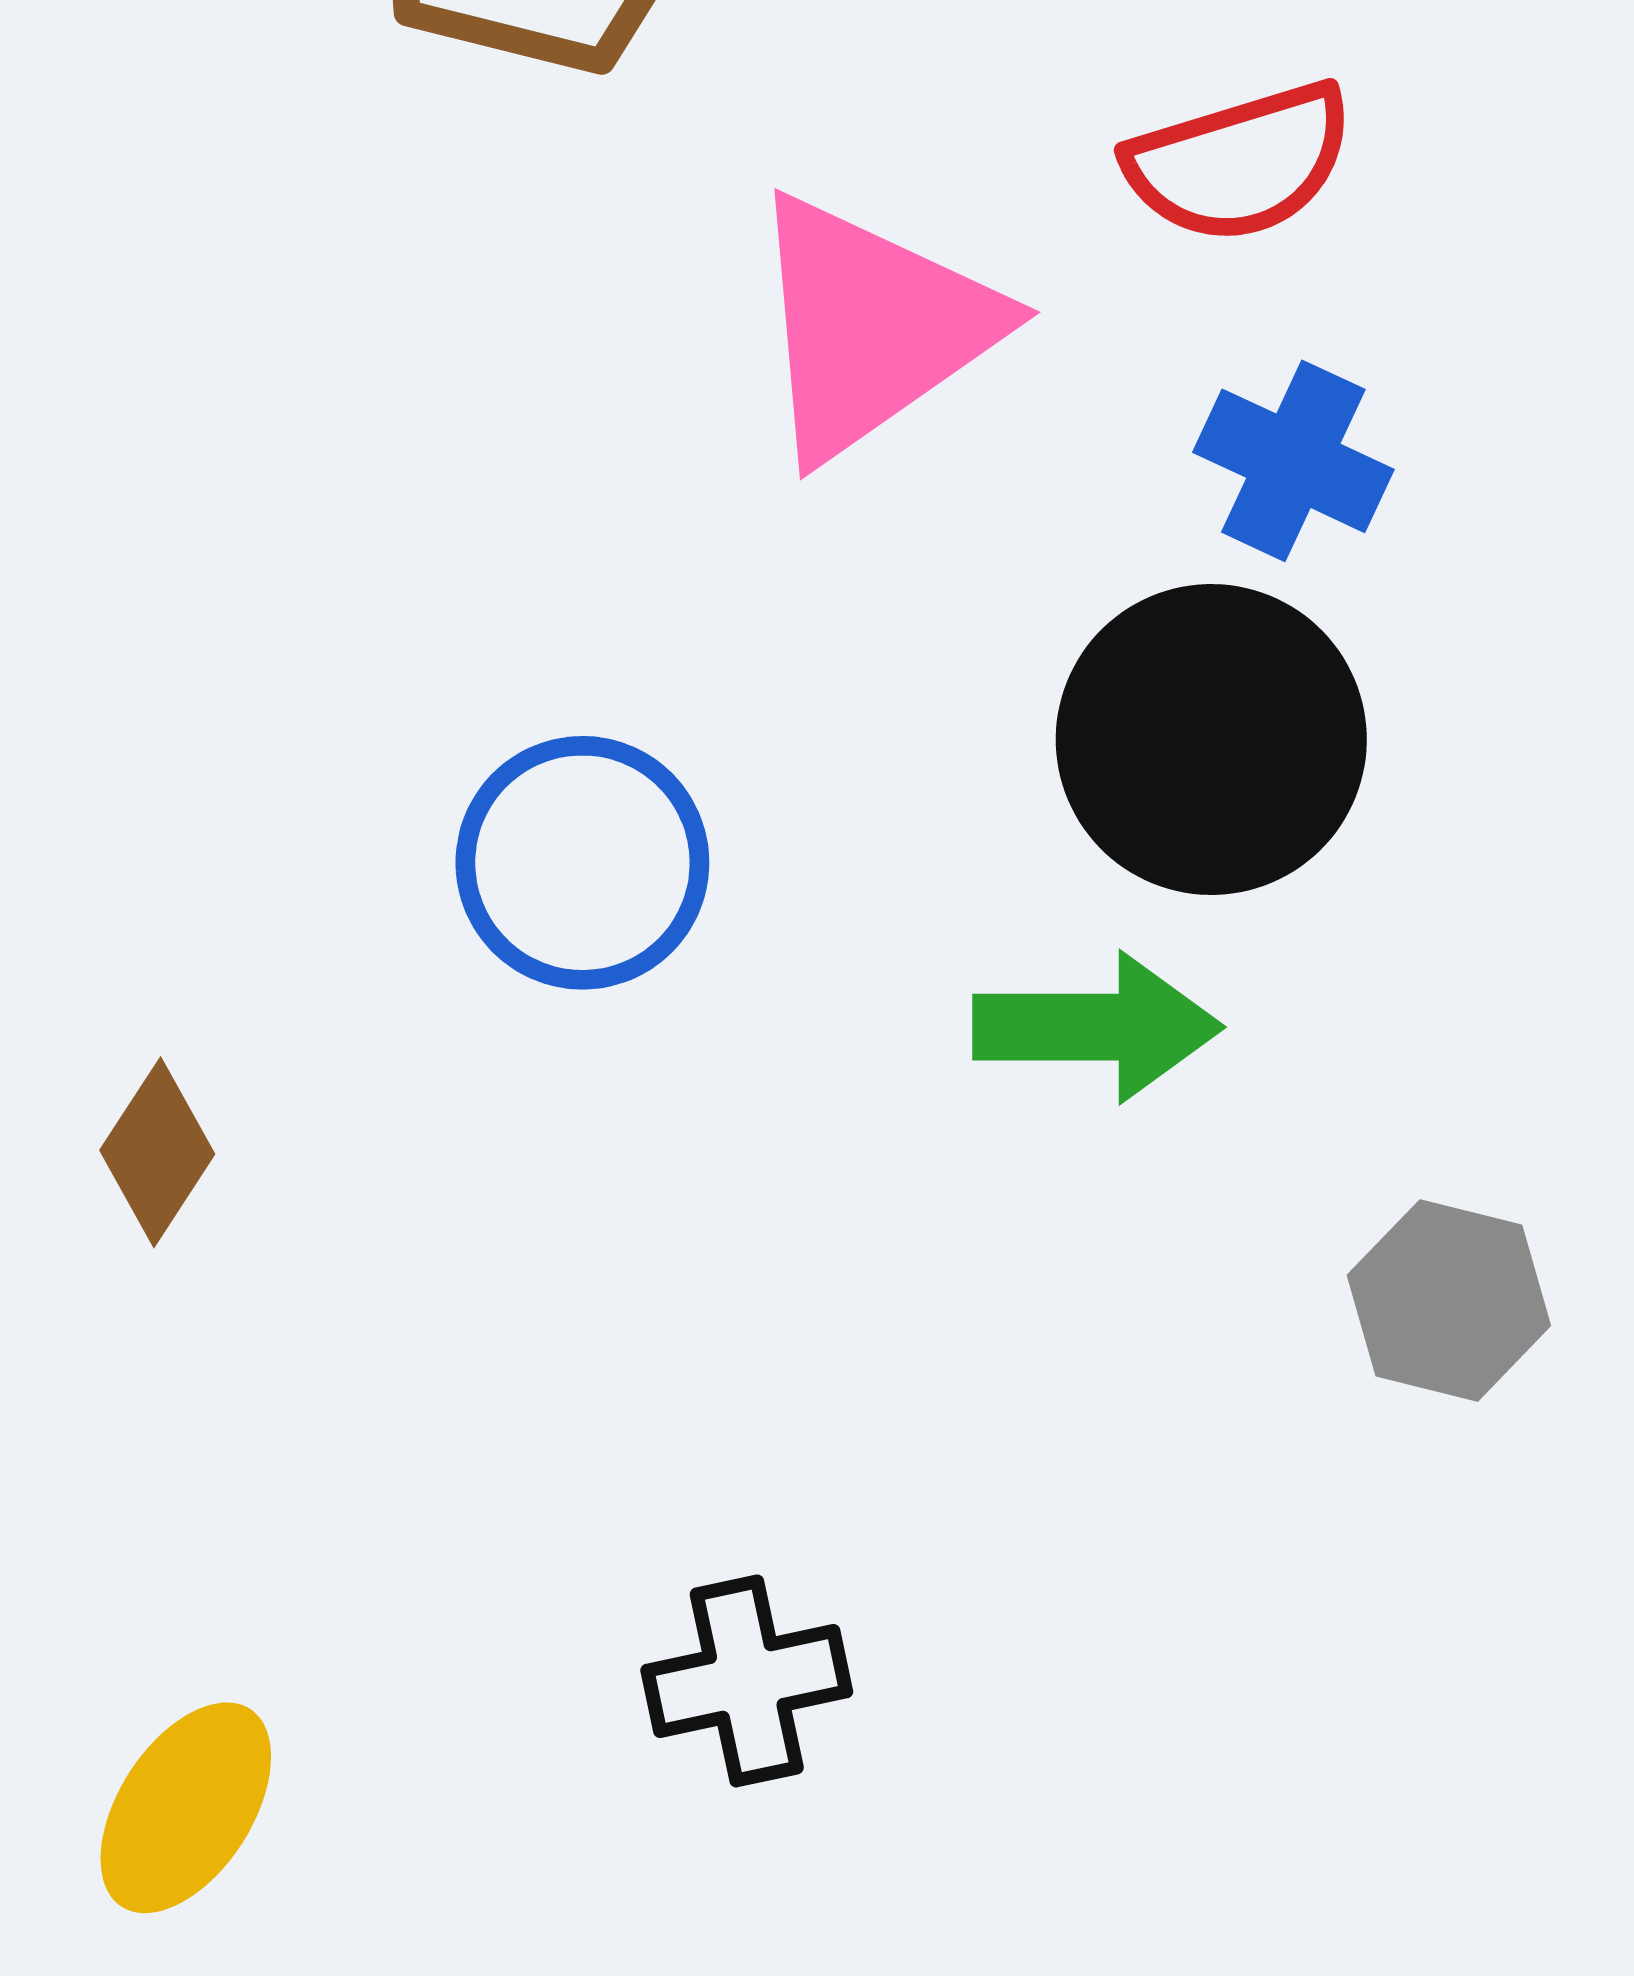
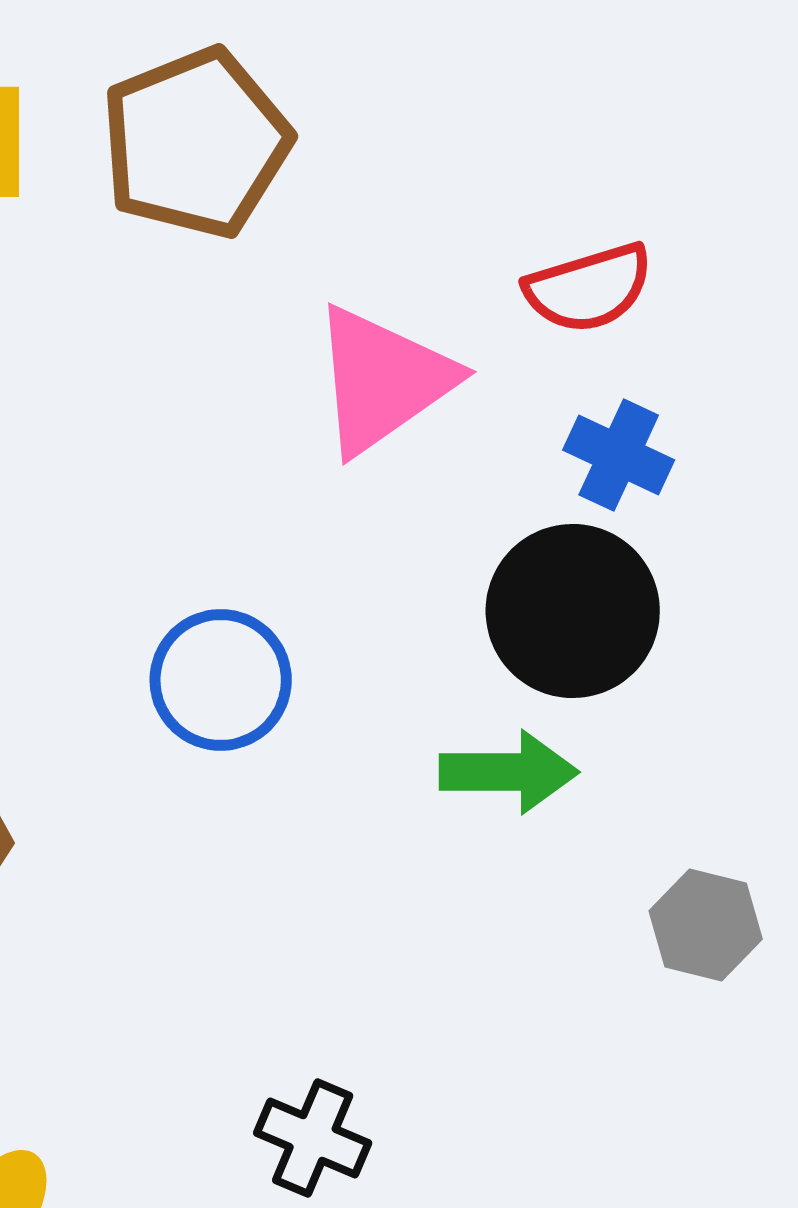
black cross: (747, 1681) -> (313, 1138), turned 35

